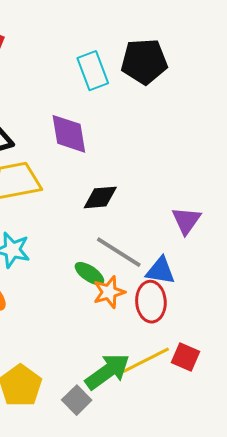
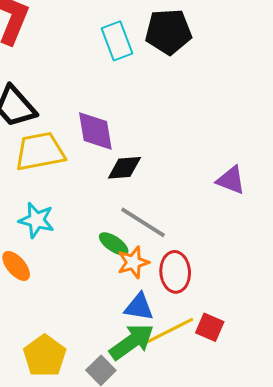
purple diamond: (69, 134) -> (95, 131), moved
purple triangle: (186, 220) -> (231, 180), moved, turned -44
blue triangle: (160, 271) -> (139, 307), moved

